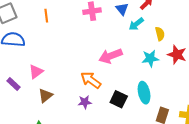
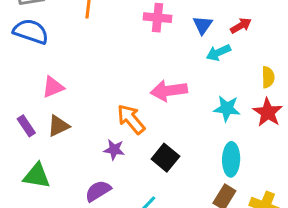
yellow semicircle: (160, 34) -> (268, 77), moved
purple rectangle: (13, 84) -> (26, 126), moved
cyan ellipse: (144, 93) -> (231, 159), moved

